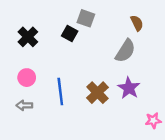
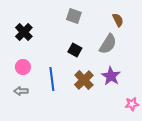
black square: (70, 33) -> (75, 50), moved

